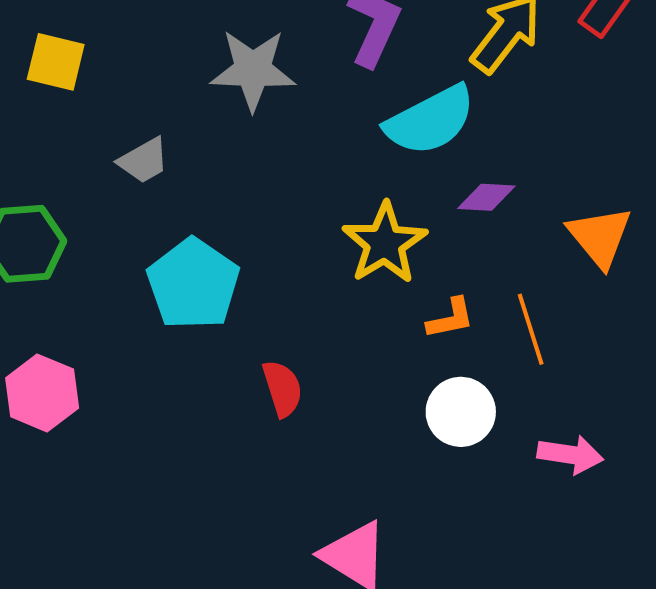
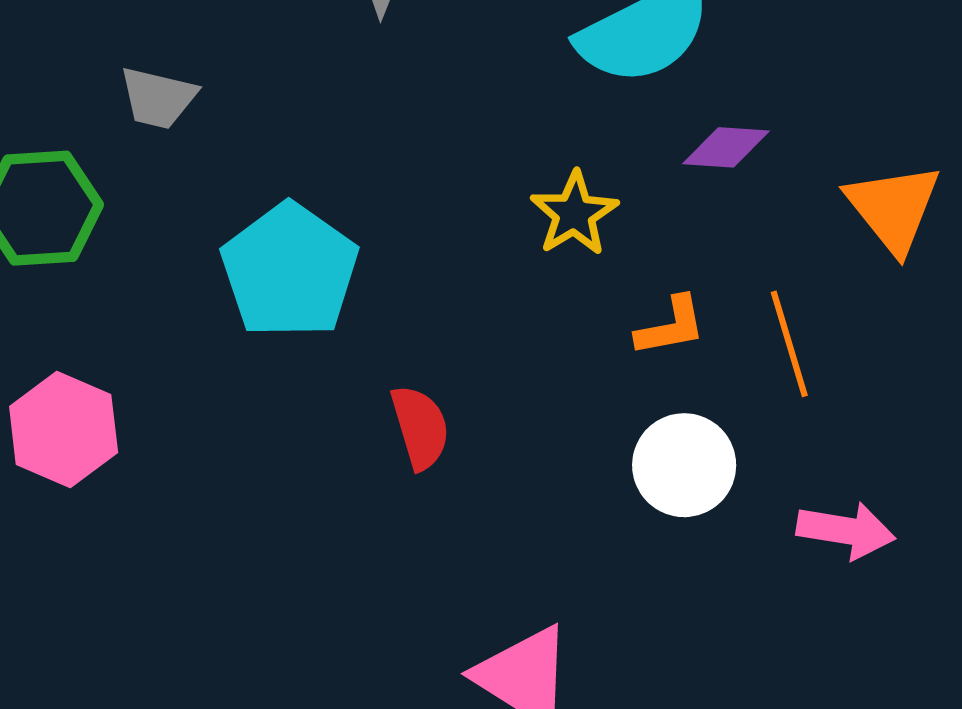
gray trapezoid: (144, 160) -> (158, 98), moved, turned 42
yellow star: (385, 243) -> (574, 214), size x0.7

